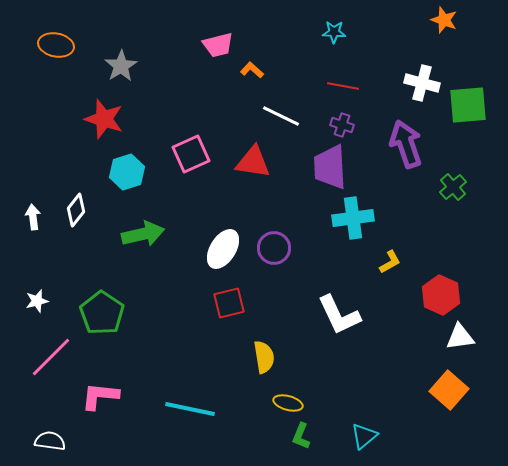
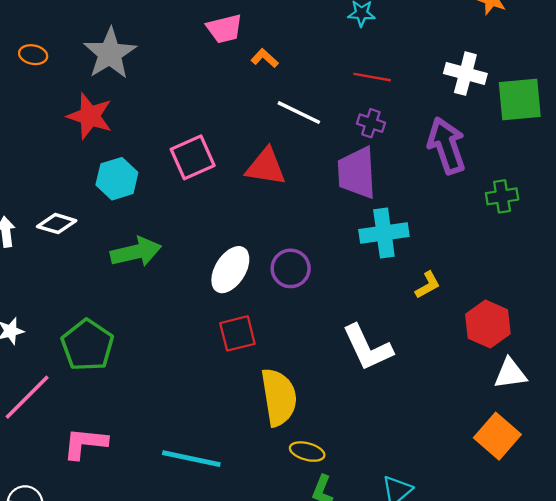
orange ellipse: (56, 45) -> (33, 55), moved, size x0.7
gray star: (121, 66) -> (110, 53), size x1.4
green cross: (453, 187) -> (502, 196), turned 32
white diamond: (76, 210) -> (57, 224), turned 68
yellow semicircle: (264, 357) -> (279, 397), size x1.5

